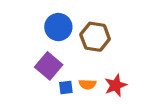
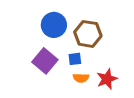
blue square: (66, 88) -> (75, 59), moved

